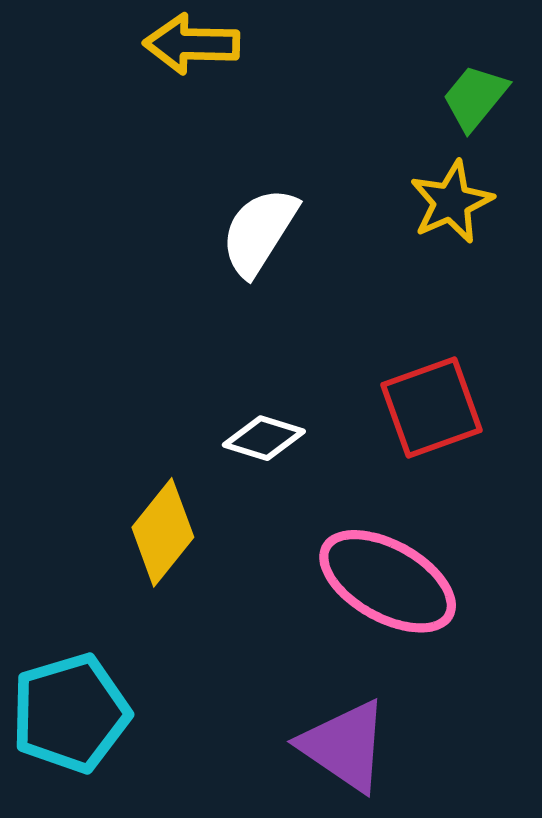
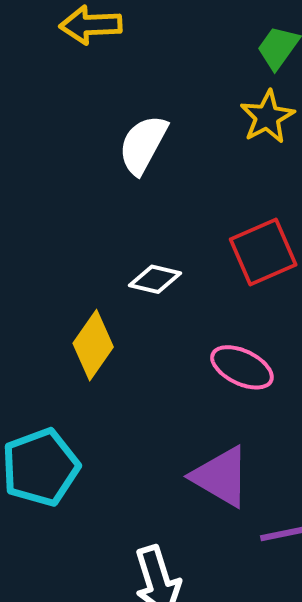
pink ellipse: (388, 581) -> (242, 367), size x0.7

